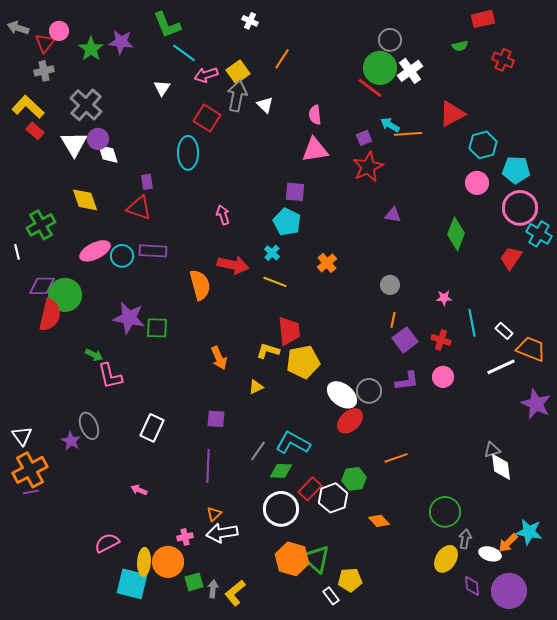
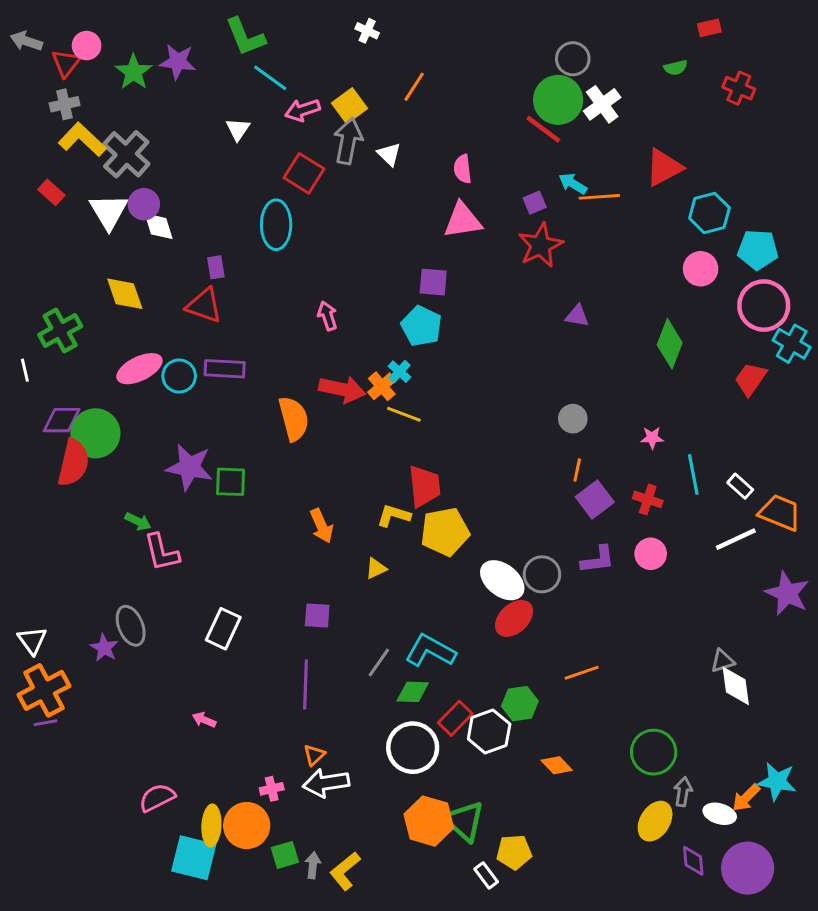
red rectangle: (483, 19) -> (709, 28), size x0.7
yellow L-shape: (28, 107) -> (82, 140), moved
orange cross: (327, 263) -> (382, 386), moved

